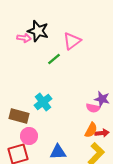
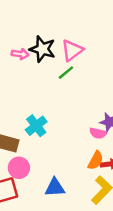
black star: (38, 31) -> (42, 49), moved
pink arrow: (24, 38) -> (20, 54), moved
green line: (54, 59) -> (66, 73), moved

